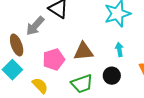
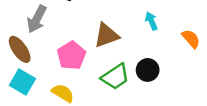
black circle: (112, 76) -> (148, 70), moved

